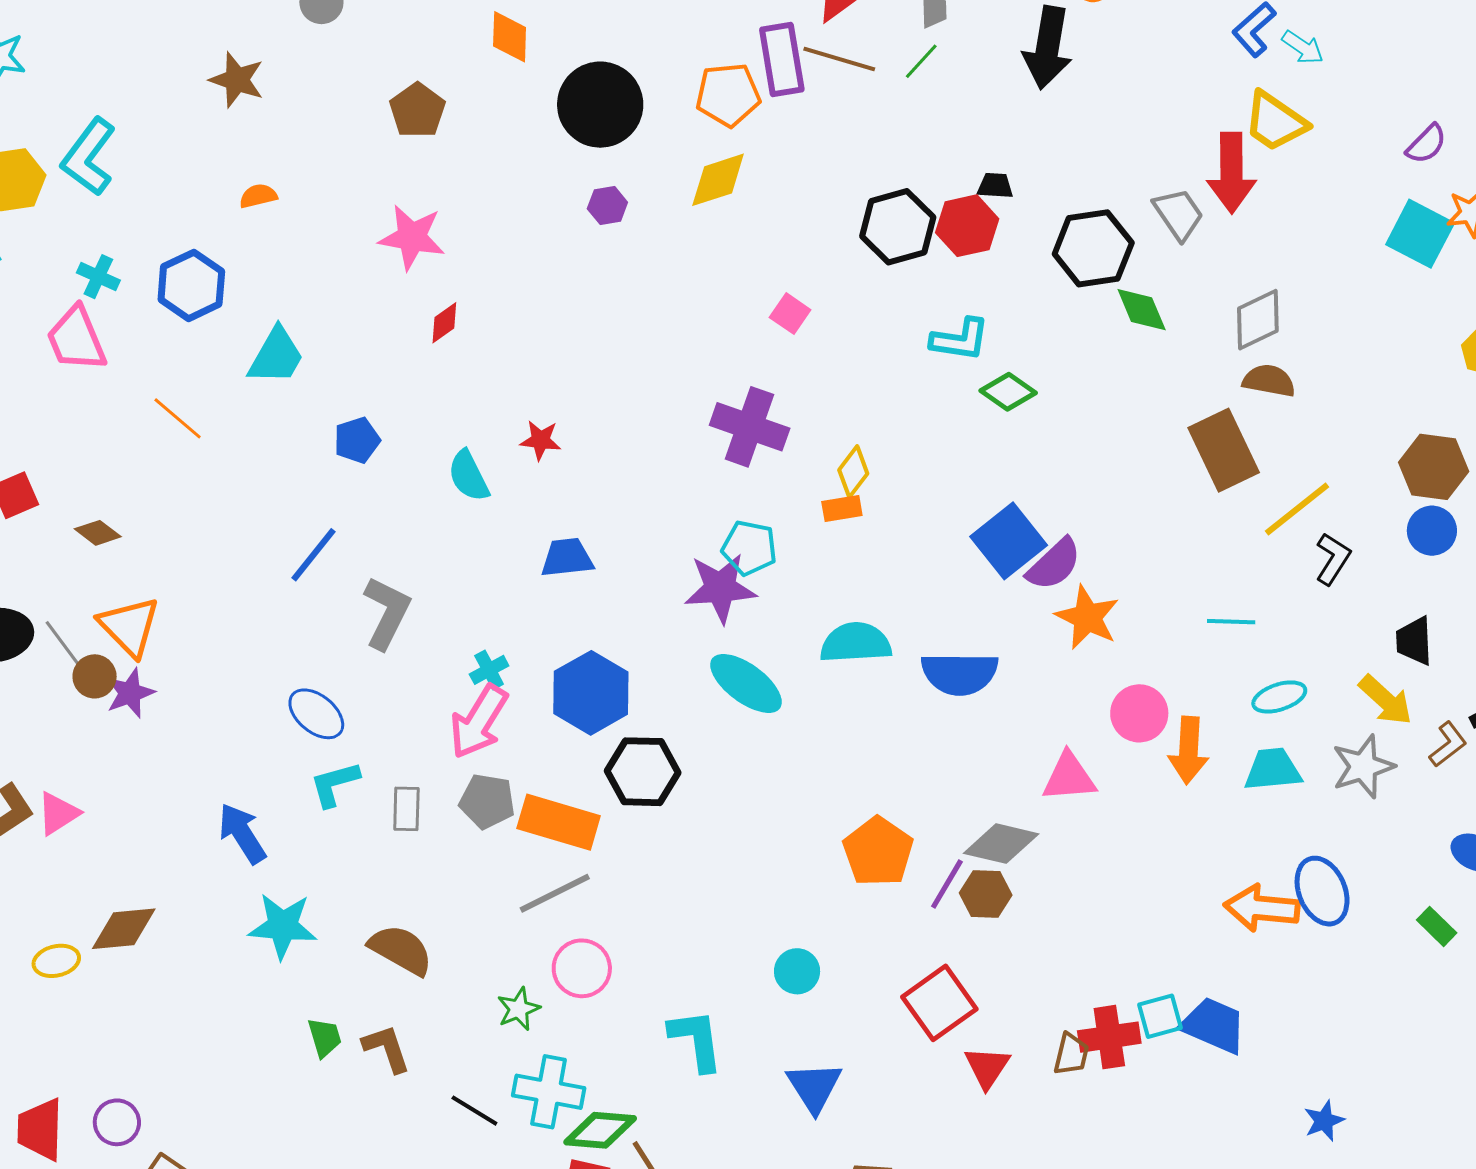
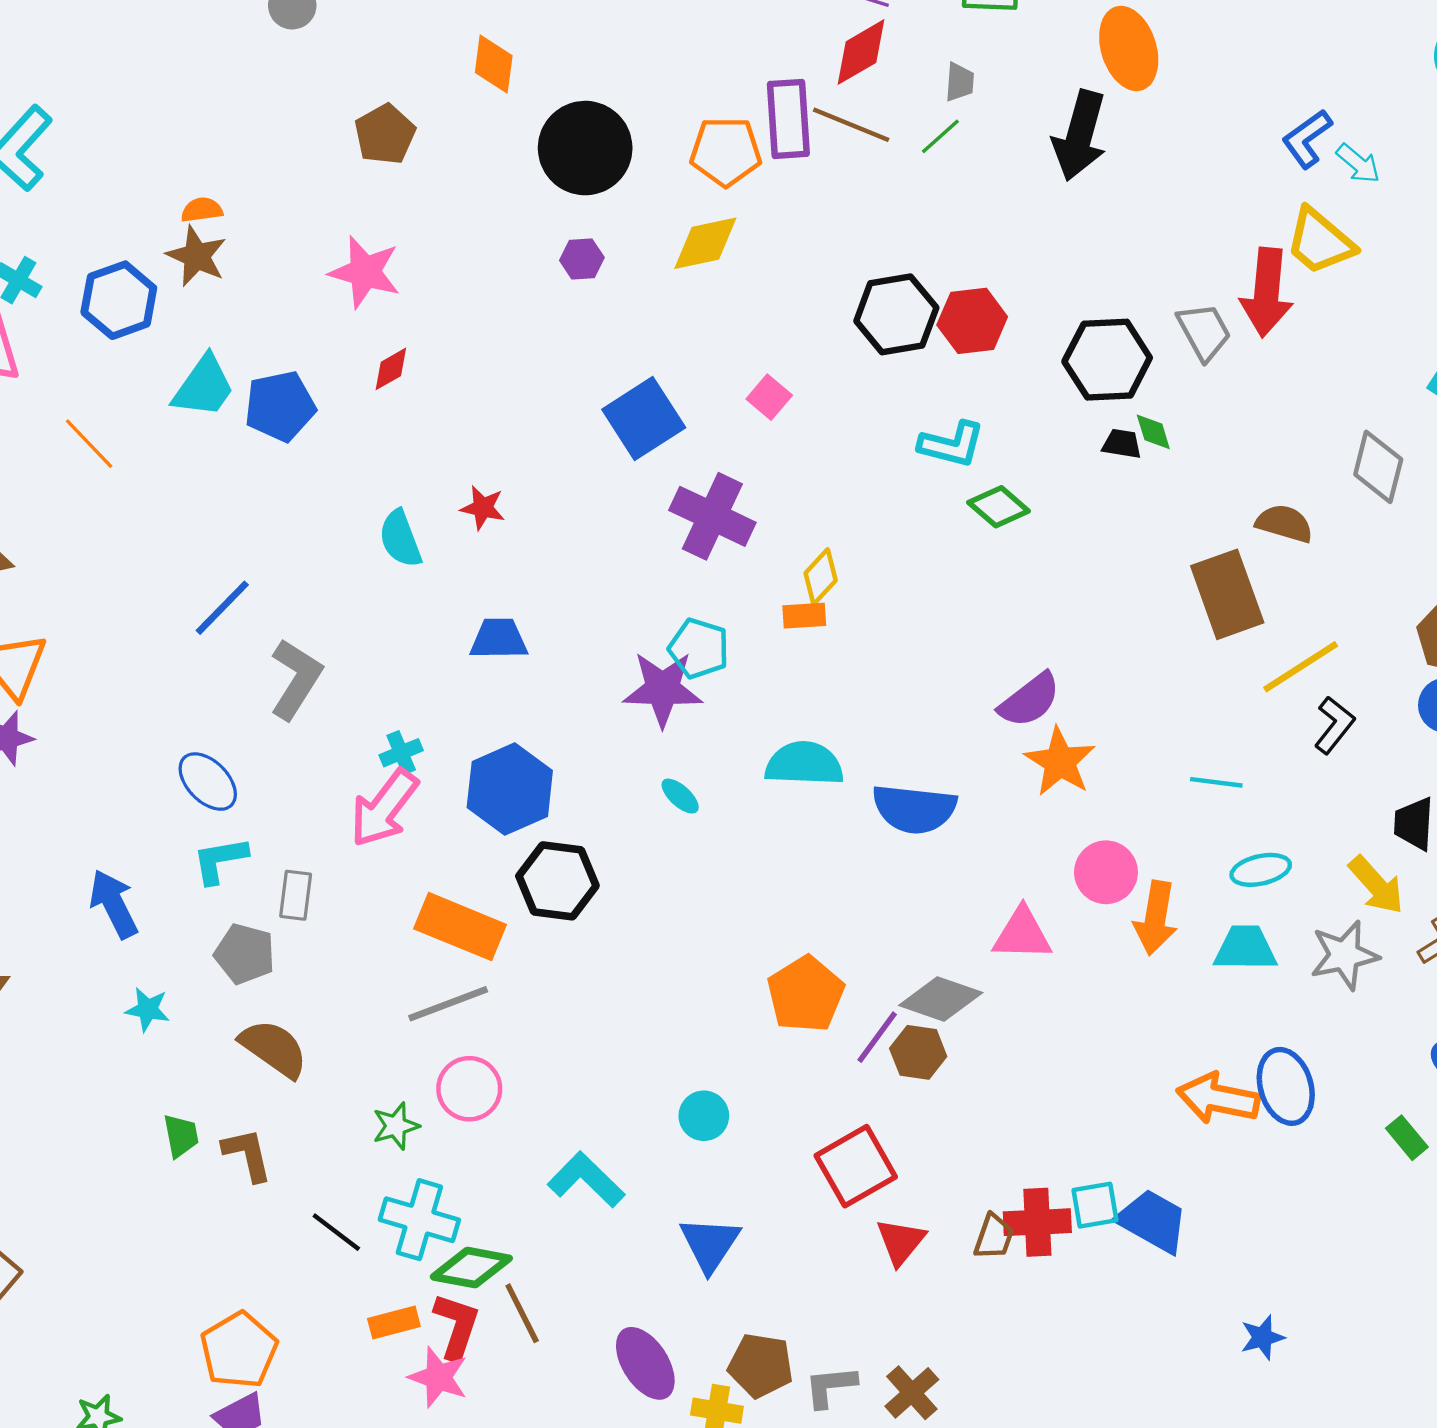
brown star: (237, 80) -> (197, 256), moved
black trapezoid: (995, 186) -> (1122, 444), moved
green diamond: (1142, 310) -> (1153, 432), size x0.7
gray diamond: (1258, 320) -> (1378, 467), moved, turned -56
blue pentagon: (357, 440) -> (280, 406), moved, size x1.4
blue square: (1009, 541) -> (644, 418), moved
cyan ellipse: (746, 683) -> (680, 796), size x0.5
gray pentagon: (487, 801) -> (245, 954), moved
cyan star: (283, 926) -> (148, 1009), size x0.6
cyan L-shape: (696, 1040) -> (586, 1180), turned -44

